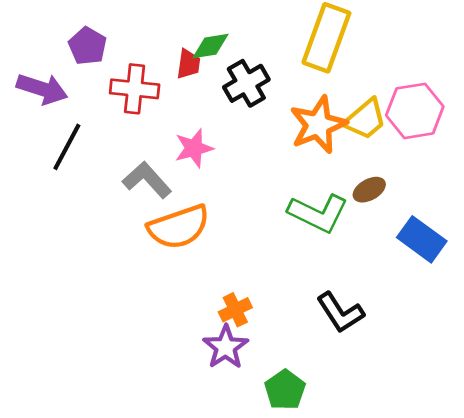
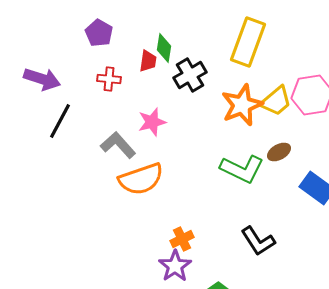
purple pentagon: (88, 46) -> (99, 33), moved
green diamond: (210, 46) -> (164, 48), turned -72
red cross: (135, 89) -> (109, 79), size x0.7

